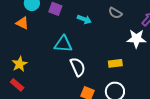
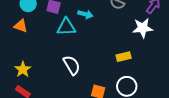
cyan triangle: (63, 44) -> (66, 27), moved
white semicircle: (78, 67) -> (72, 65), moved

